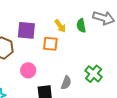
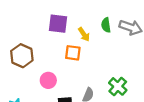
green semicircle: (81, 26) -> (106, 25), moved
purple square: (26, 30) -> (58, 24), moved

